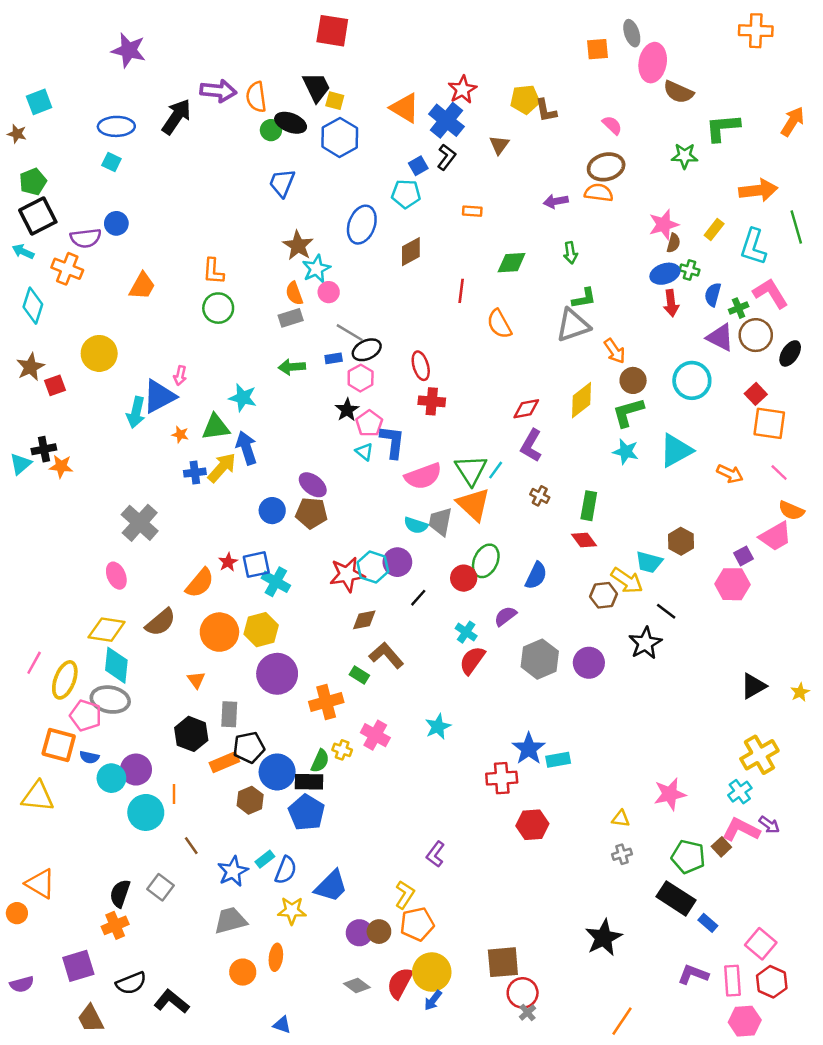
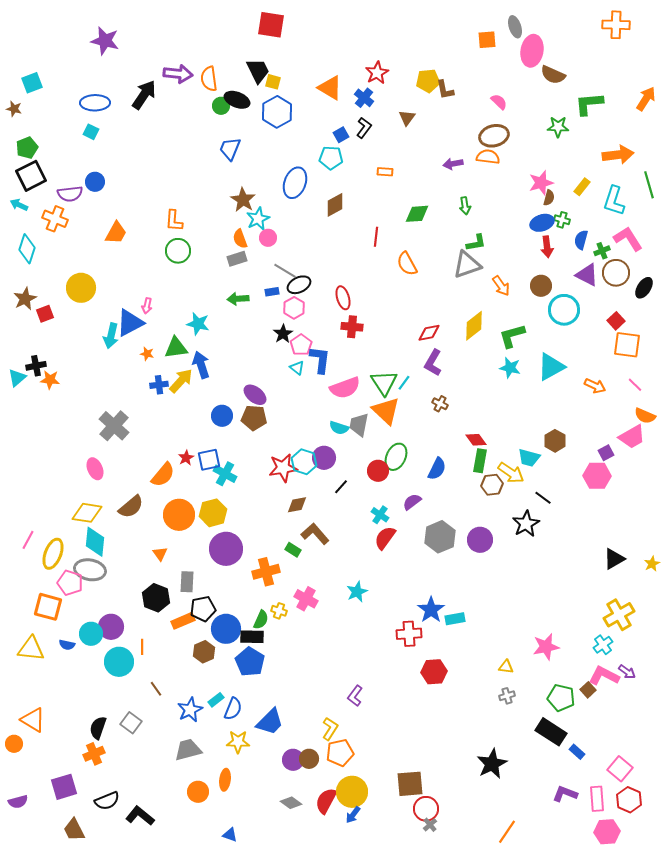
blue cross: (446, 120) -> (364, 98), size x0.7
brown circle: (633, 380) -> (541, 286), moved
green rectangle: (589, 506) -> (480, 461), moved
blue semicircle: (89, 757) -> (67, 645), moved

